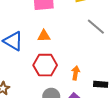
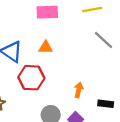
red hexagon: (45, 65) -> (31, 78), moved

